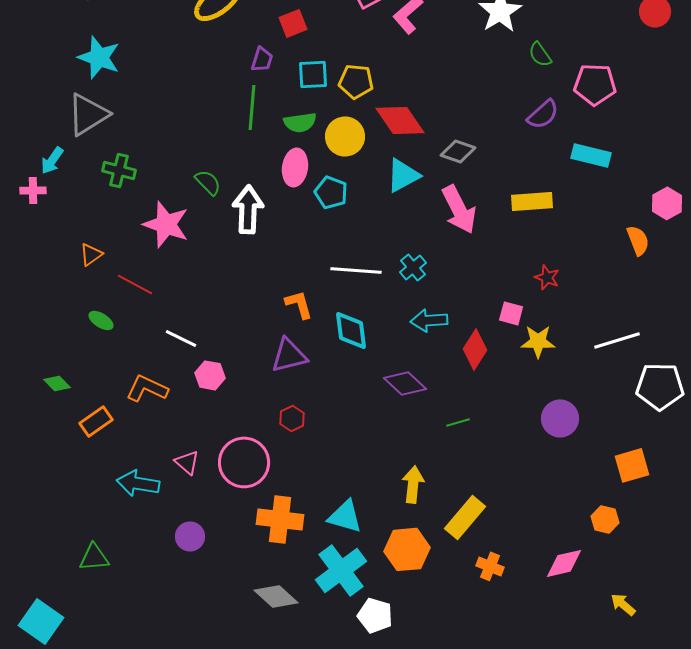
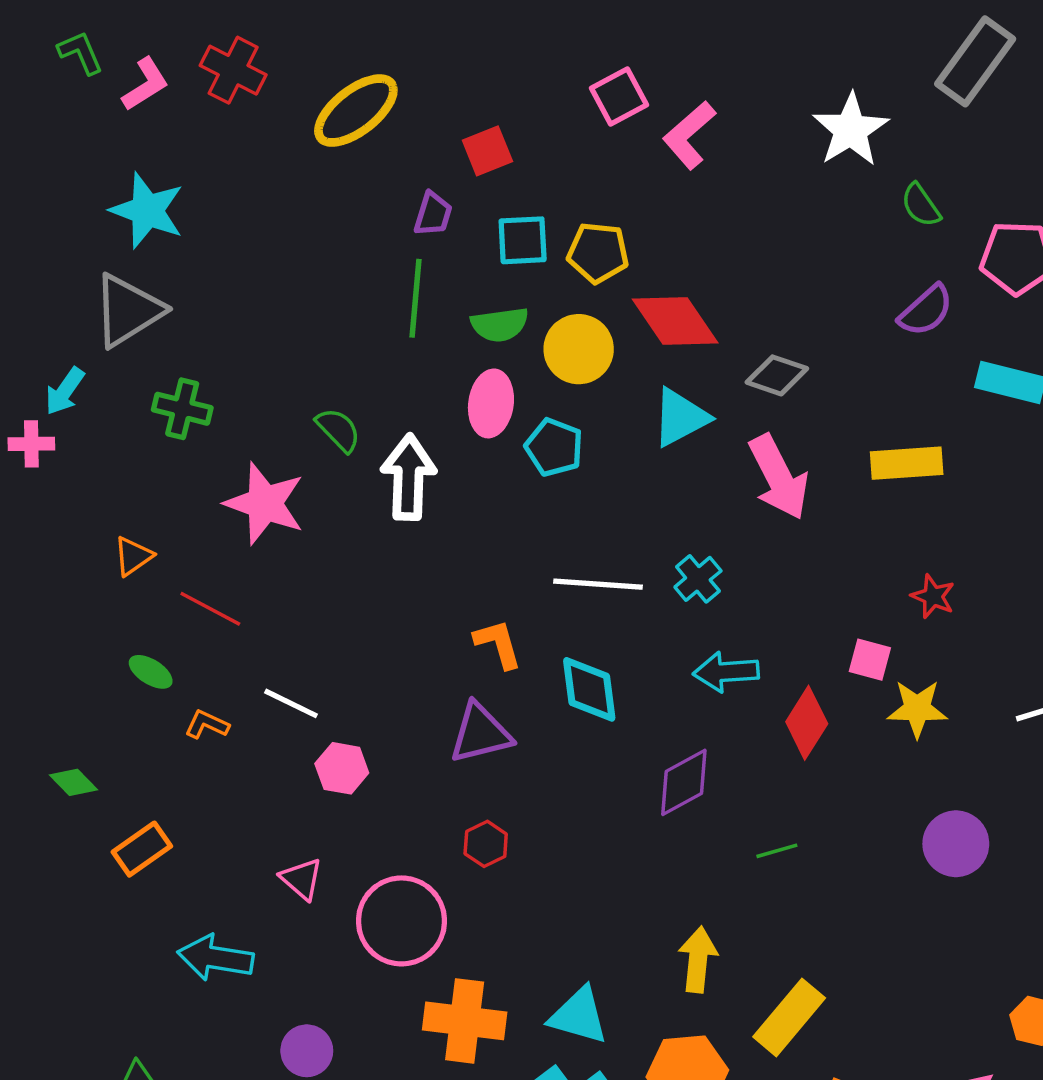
purple diamond: (405, 383) -> (684, 782), turned -72
orange L-shape: (147, 388) -> (207, 724), moved, size x0.6
pink triangle: (187, 462) -> (302, 879), moved

